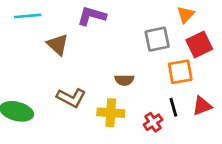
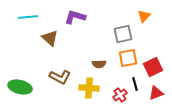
red square: (199, 45) -> (153, 67), moved
orange square: (180, 72) -> (128, 58), moved
red triangle: (202, 106) -> (156, 93), moved

